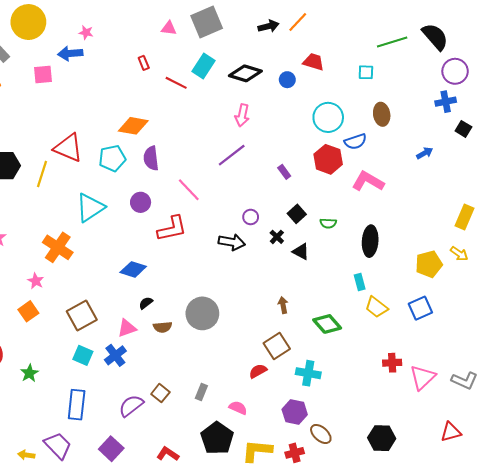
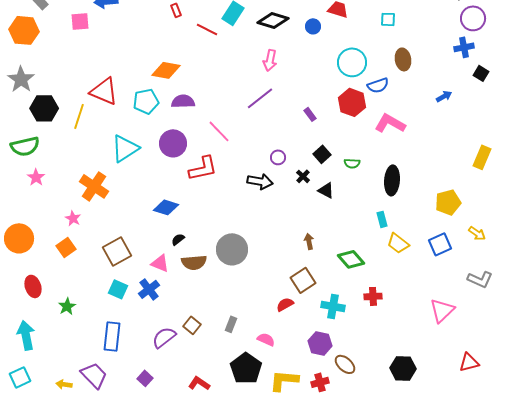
purple semicircle: (151, 158) -> (183, 101), turned 95
purple circle: (141, 202) -> (173, 143), size x1.4
yellow arrow: (459, 254) -> (477, 233), moved
brown semicircle: (163, 327) -> (194, 262), size x1.4
pink triangle: (127, 328) -> (160, 263), turned 42
red cross: (392, 363) -> (373, 296), moved
gray L-shape: (464, 381) -> (480, 279), moved
purple square: (111, 449) -> (145, 378), size x0.7

